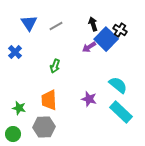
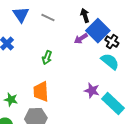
gray line: (56, 26) -> (48, 18), turned 56
black cross: (120, 30) -> (112, 42), moved
cyan semicircle: (118, 85) -> (110, 62), moved
purple star: (89, 99) -> (92, 91), moved

